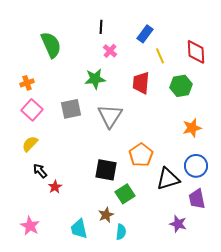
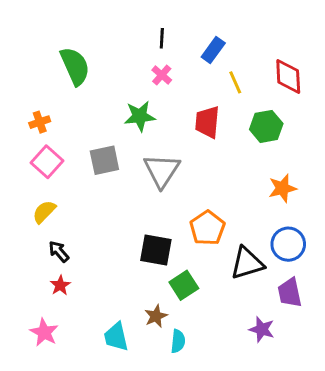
black line: (101, 27) -> (162, 38), moved
red star: (55, 187) -> (60, 285), moved

